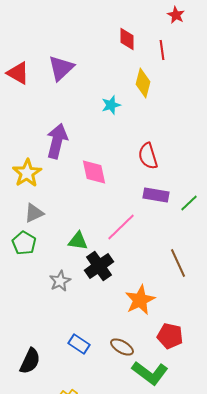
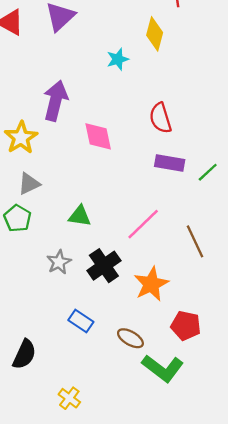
pink line: (121, 227) -> (143, 224), moved
black cross: (99, 266) -> (104, 266), moved
blue rectangle: (79, 344) -> (81, 321), moved

